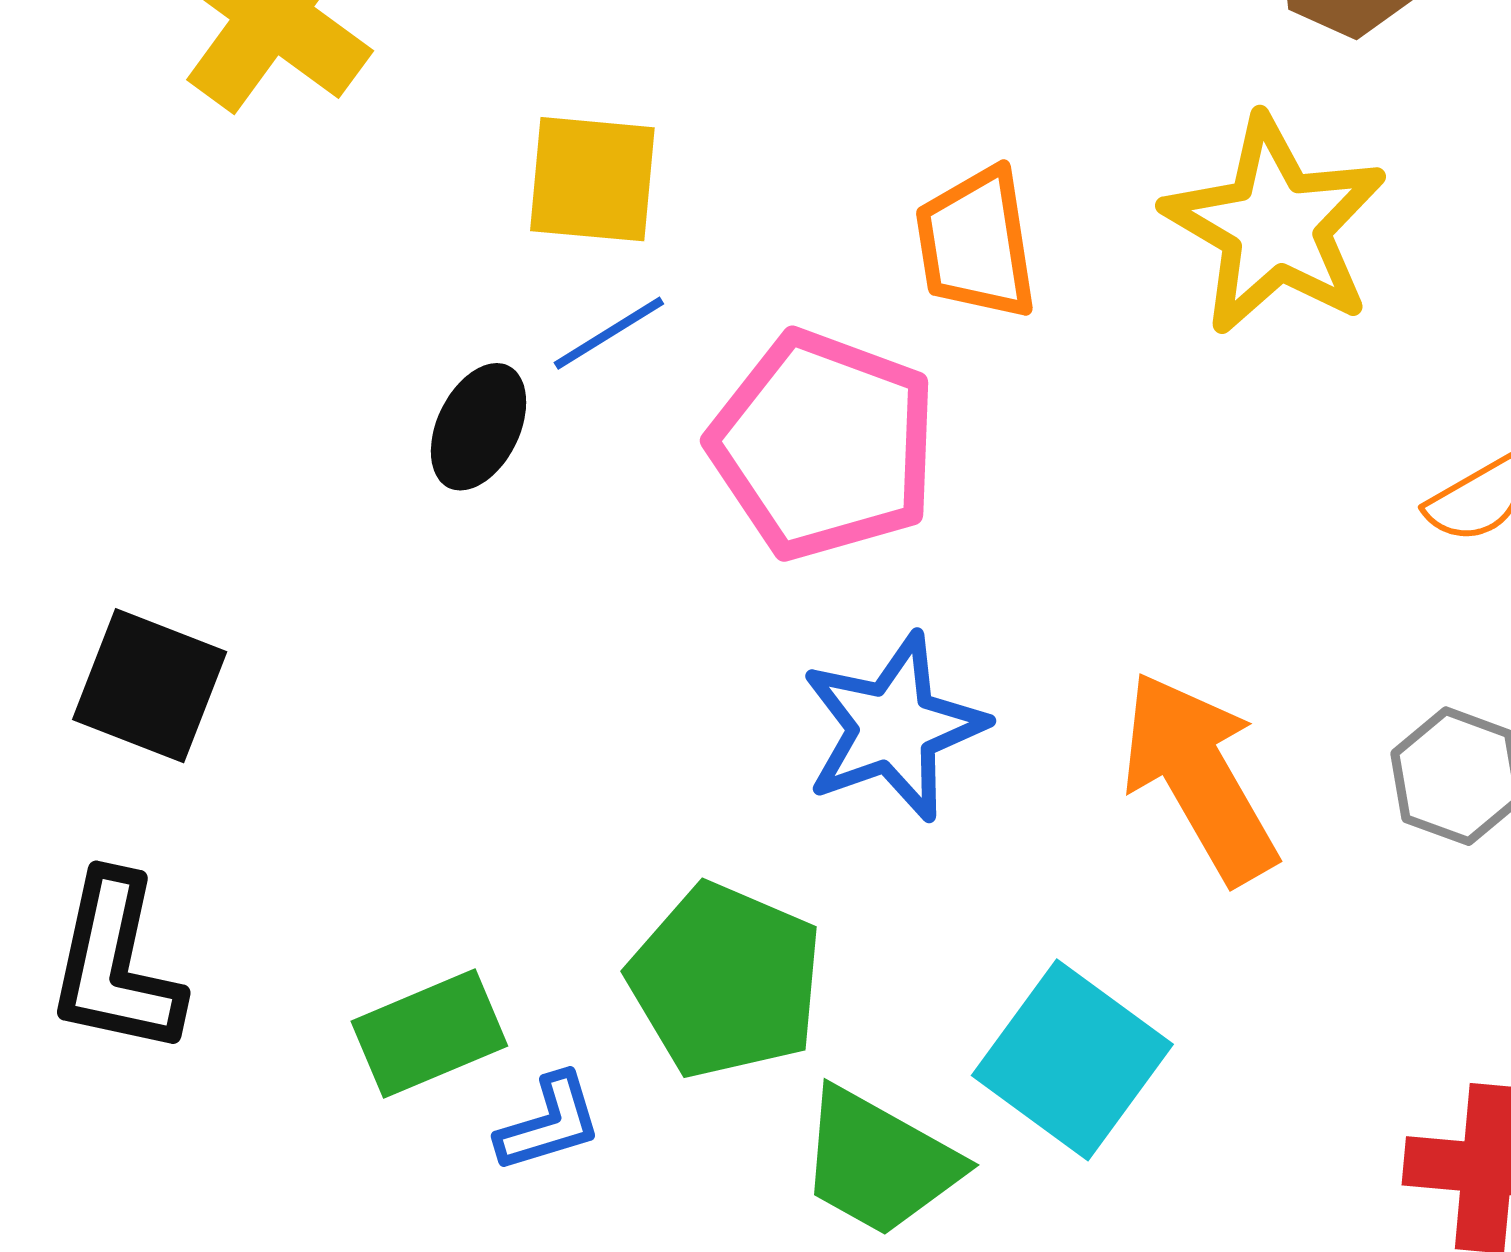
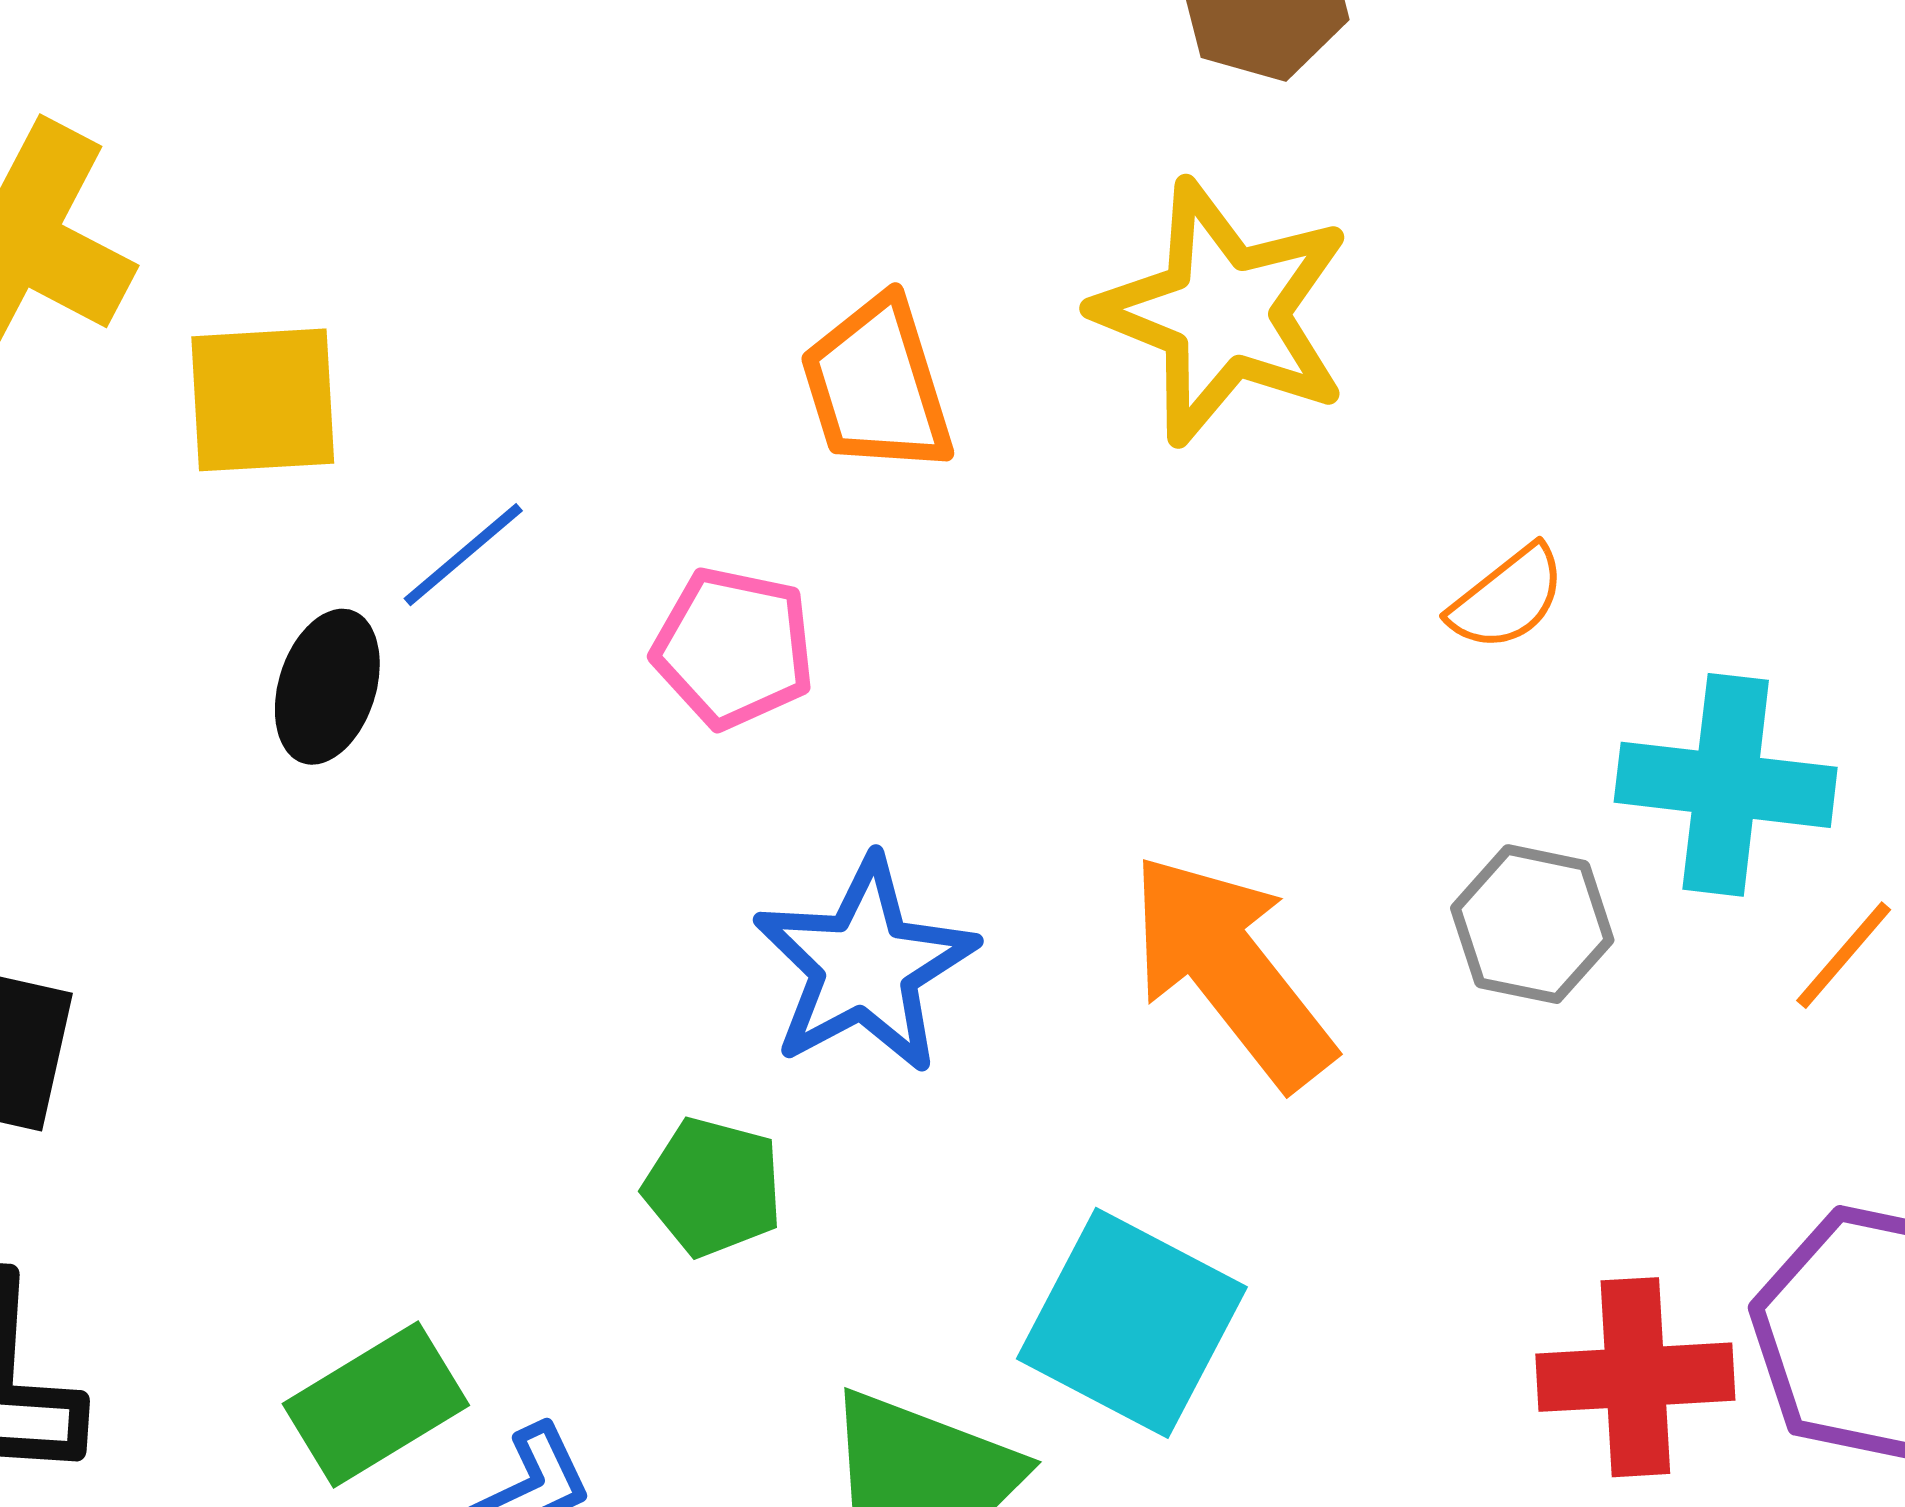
yellow square: (592, 179) -> (263, 400), moved
pink pentagon: (823, 445) -> (734, 648), size x0.6
green pentagon: (726, 981) -> (713, 1187), moved, size x0.6

